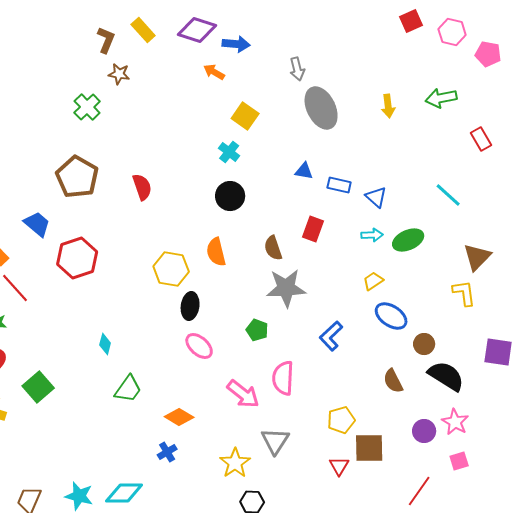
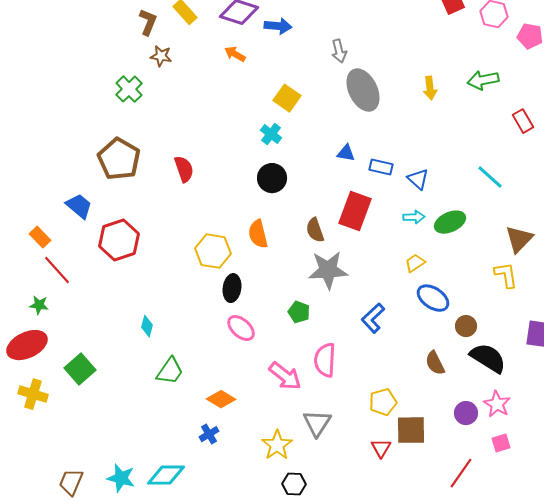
orange arrow: (214, 72) -> (235, 54), moved
red rectangle: (313, 229) -> (355, 211), size x1.5

